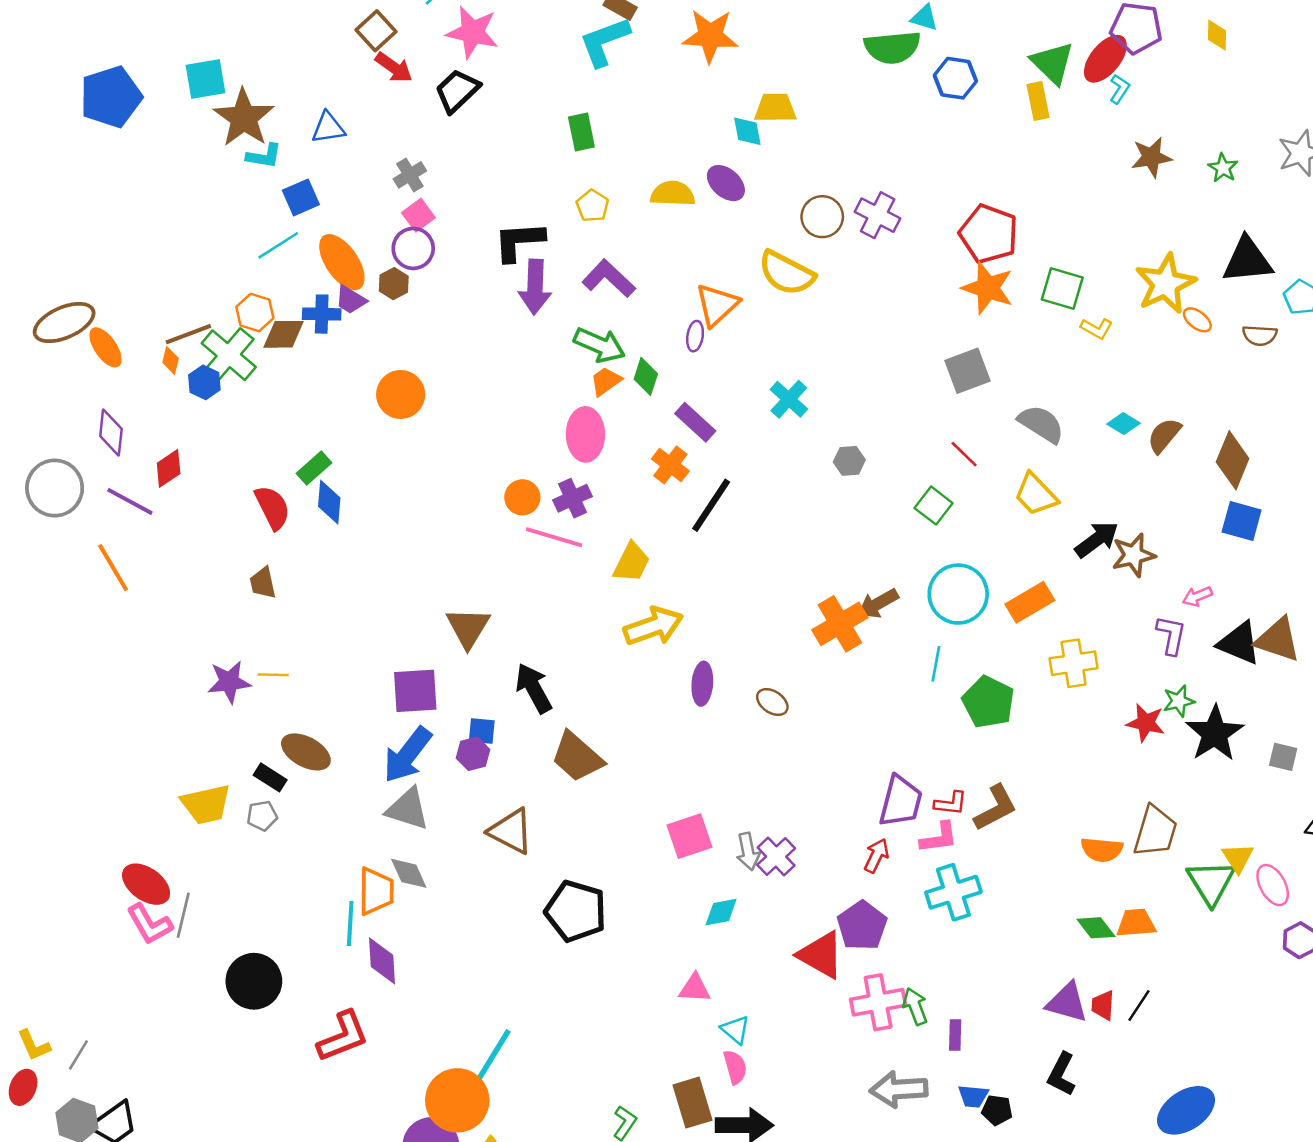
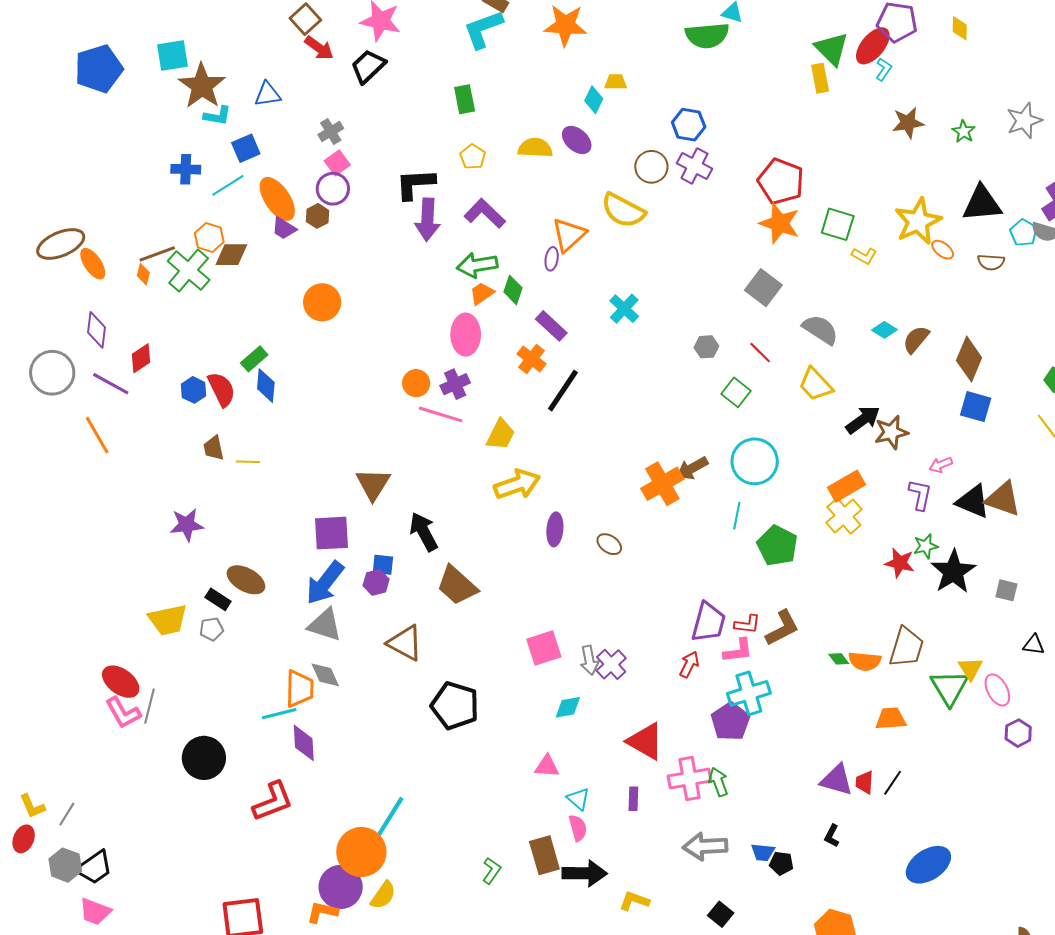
blue hexagon: (955, 78) -> (689, 125), moved
yellow trapezoid: (775, 108) -> (616, 82), size x0.7
cyan diamond: (747, 131) -> (594, 100), turned 36
blue cross: (322, 314) -> (186, 169), moved
green arrow: (599, 345) -> (477, 265), turned 147
gray square: (968, 371) -> (763, 288), turned -33
blue hexagon: (204, 382) -> (194, 390), moved
gray hexagon: (849, 461) -> (706, 347), moved
orange rectangle: (1030, 602) -> (846, 486), moved
yellow cross: (1074, 663) -> (844, 516), turned -33
yellow line: (273, 675) -> (248, 462), moved
cyan line: (350, 924) -> (279, 714), turned 72
purple pentagon: (862, 926) -> (730, 722), moved
green diamond: (1096, 928) -> (839, 659), moved, size x0.7
purple rectangle: (955, 1035) -> (633, 799), moved
black L-shape: (1062, 1074) -> (832, 836), size x0.7

